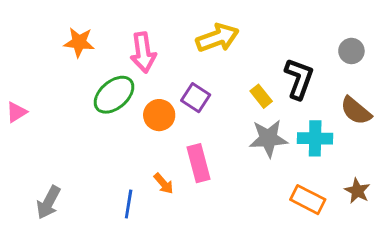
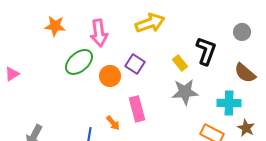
cyan cross: (315, 138) -> (229, 103), moved

